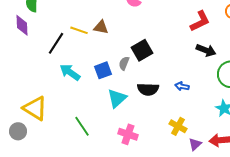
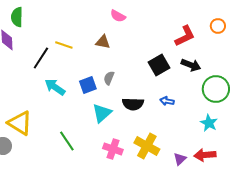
brown triangle: (101, 27) -> (103, 42), moved
black square: (142, 50) -> (159, 65), moved
yellow cross: (178, 126) -> (147, 146), moved, size x1.4

